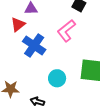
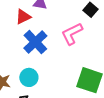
cyan circle: (57, 78) -> (29, 77), moved

